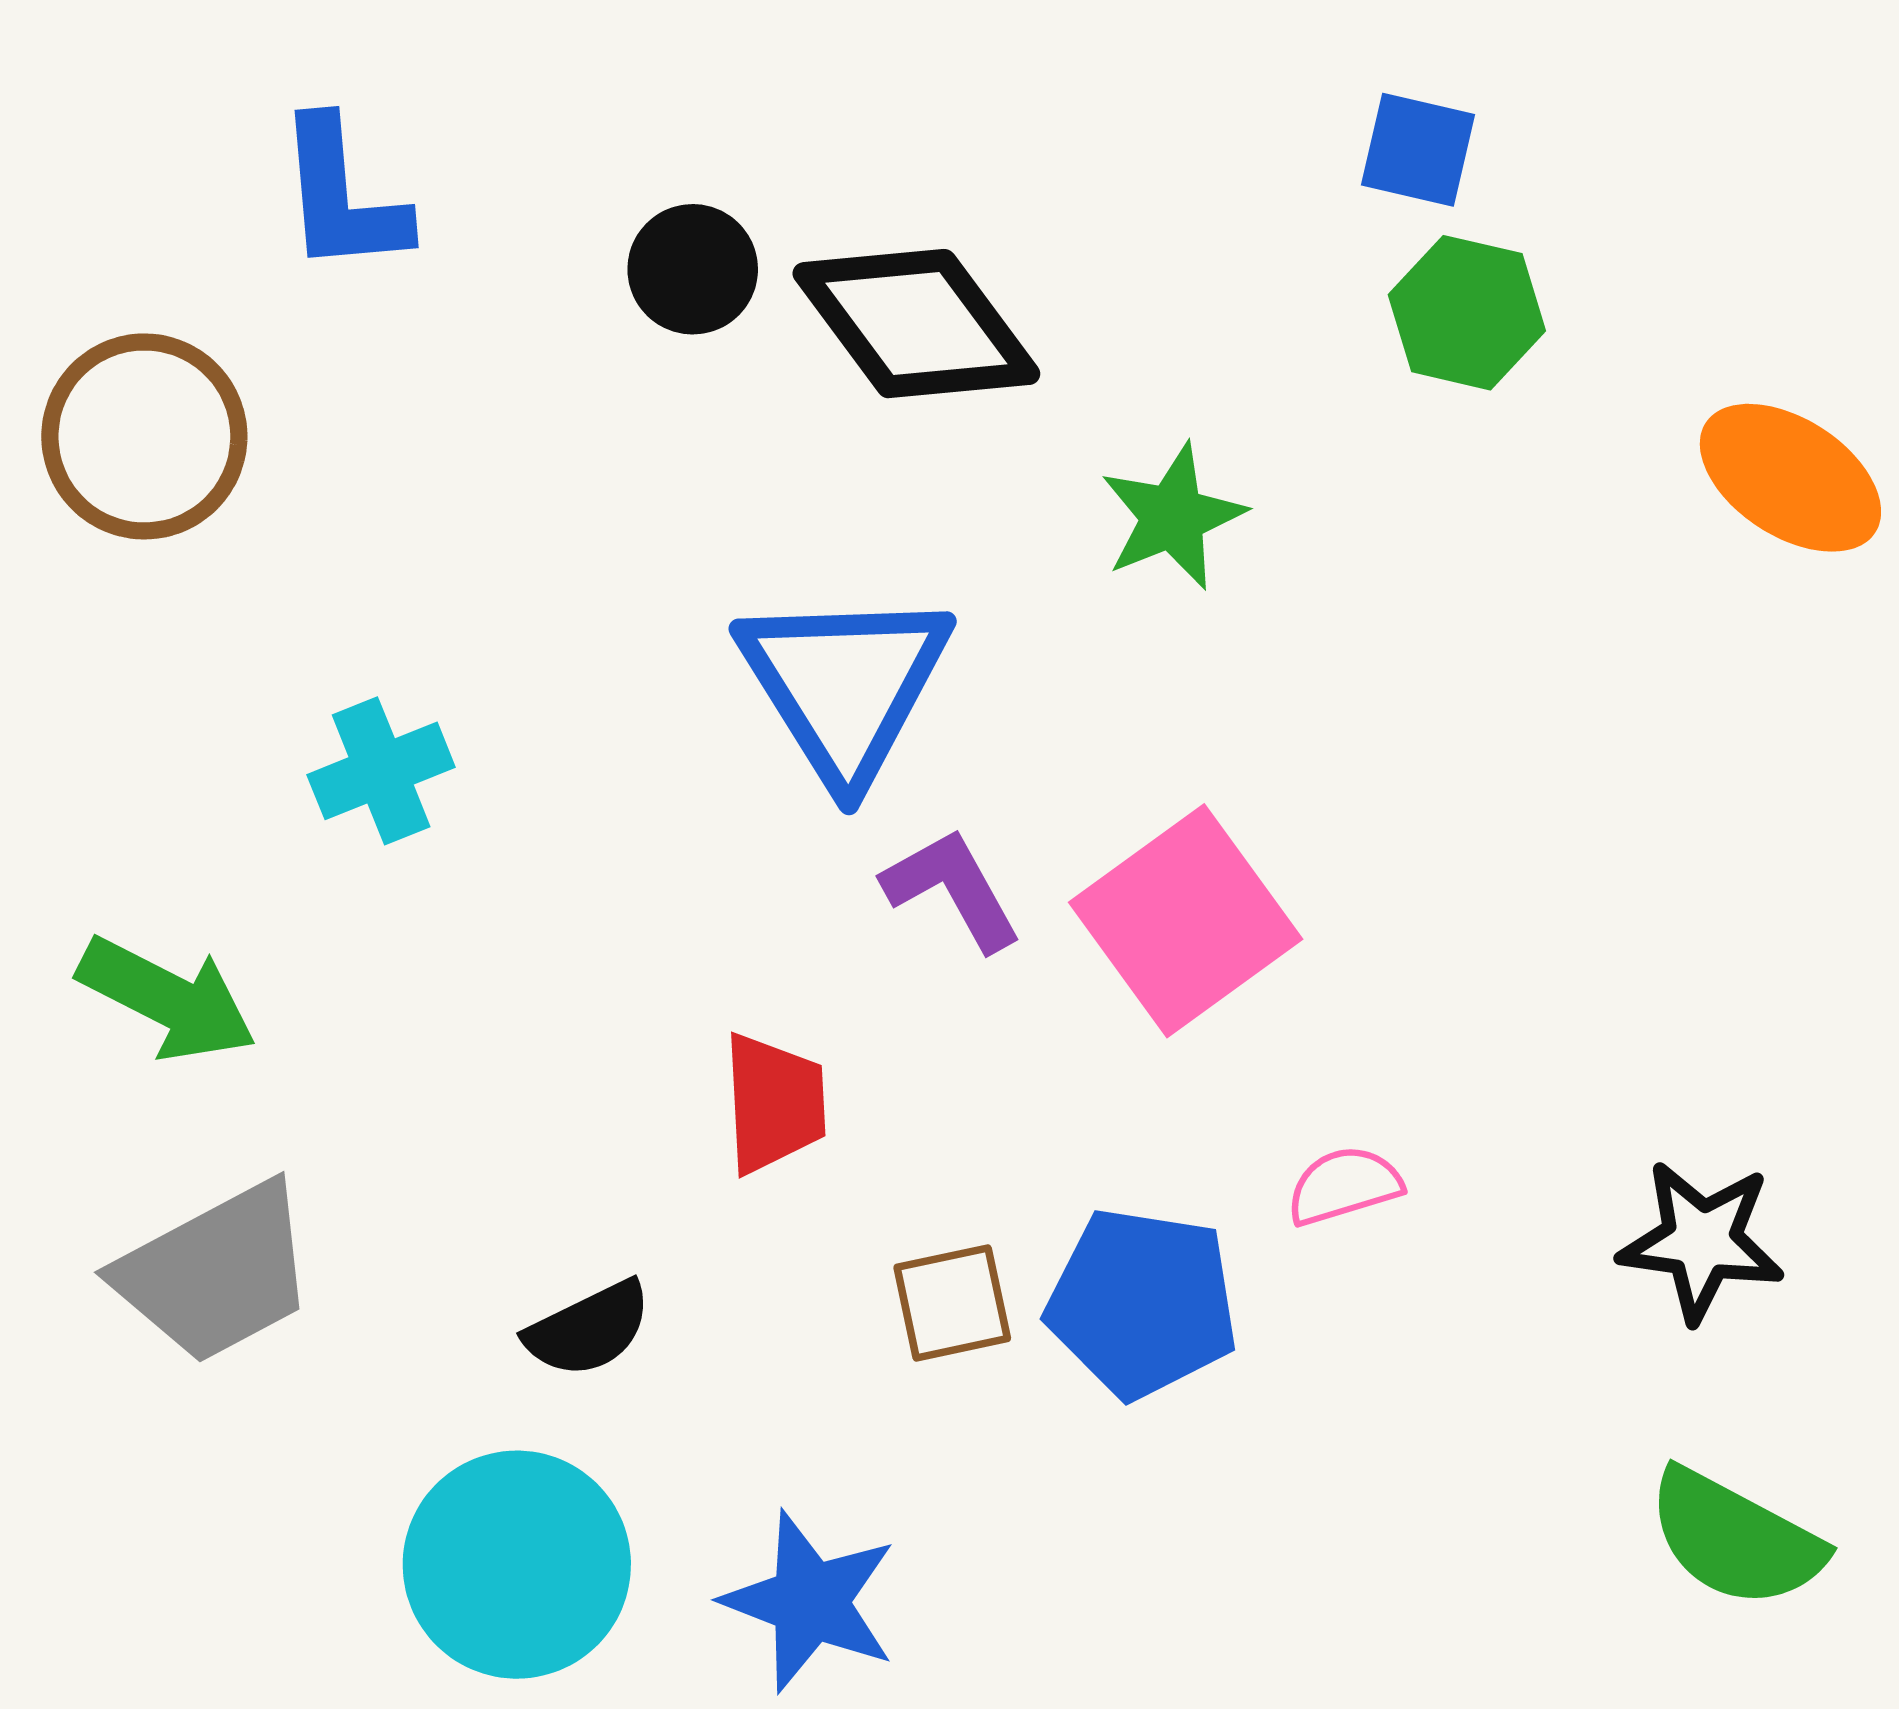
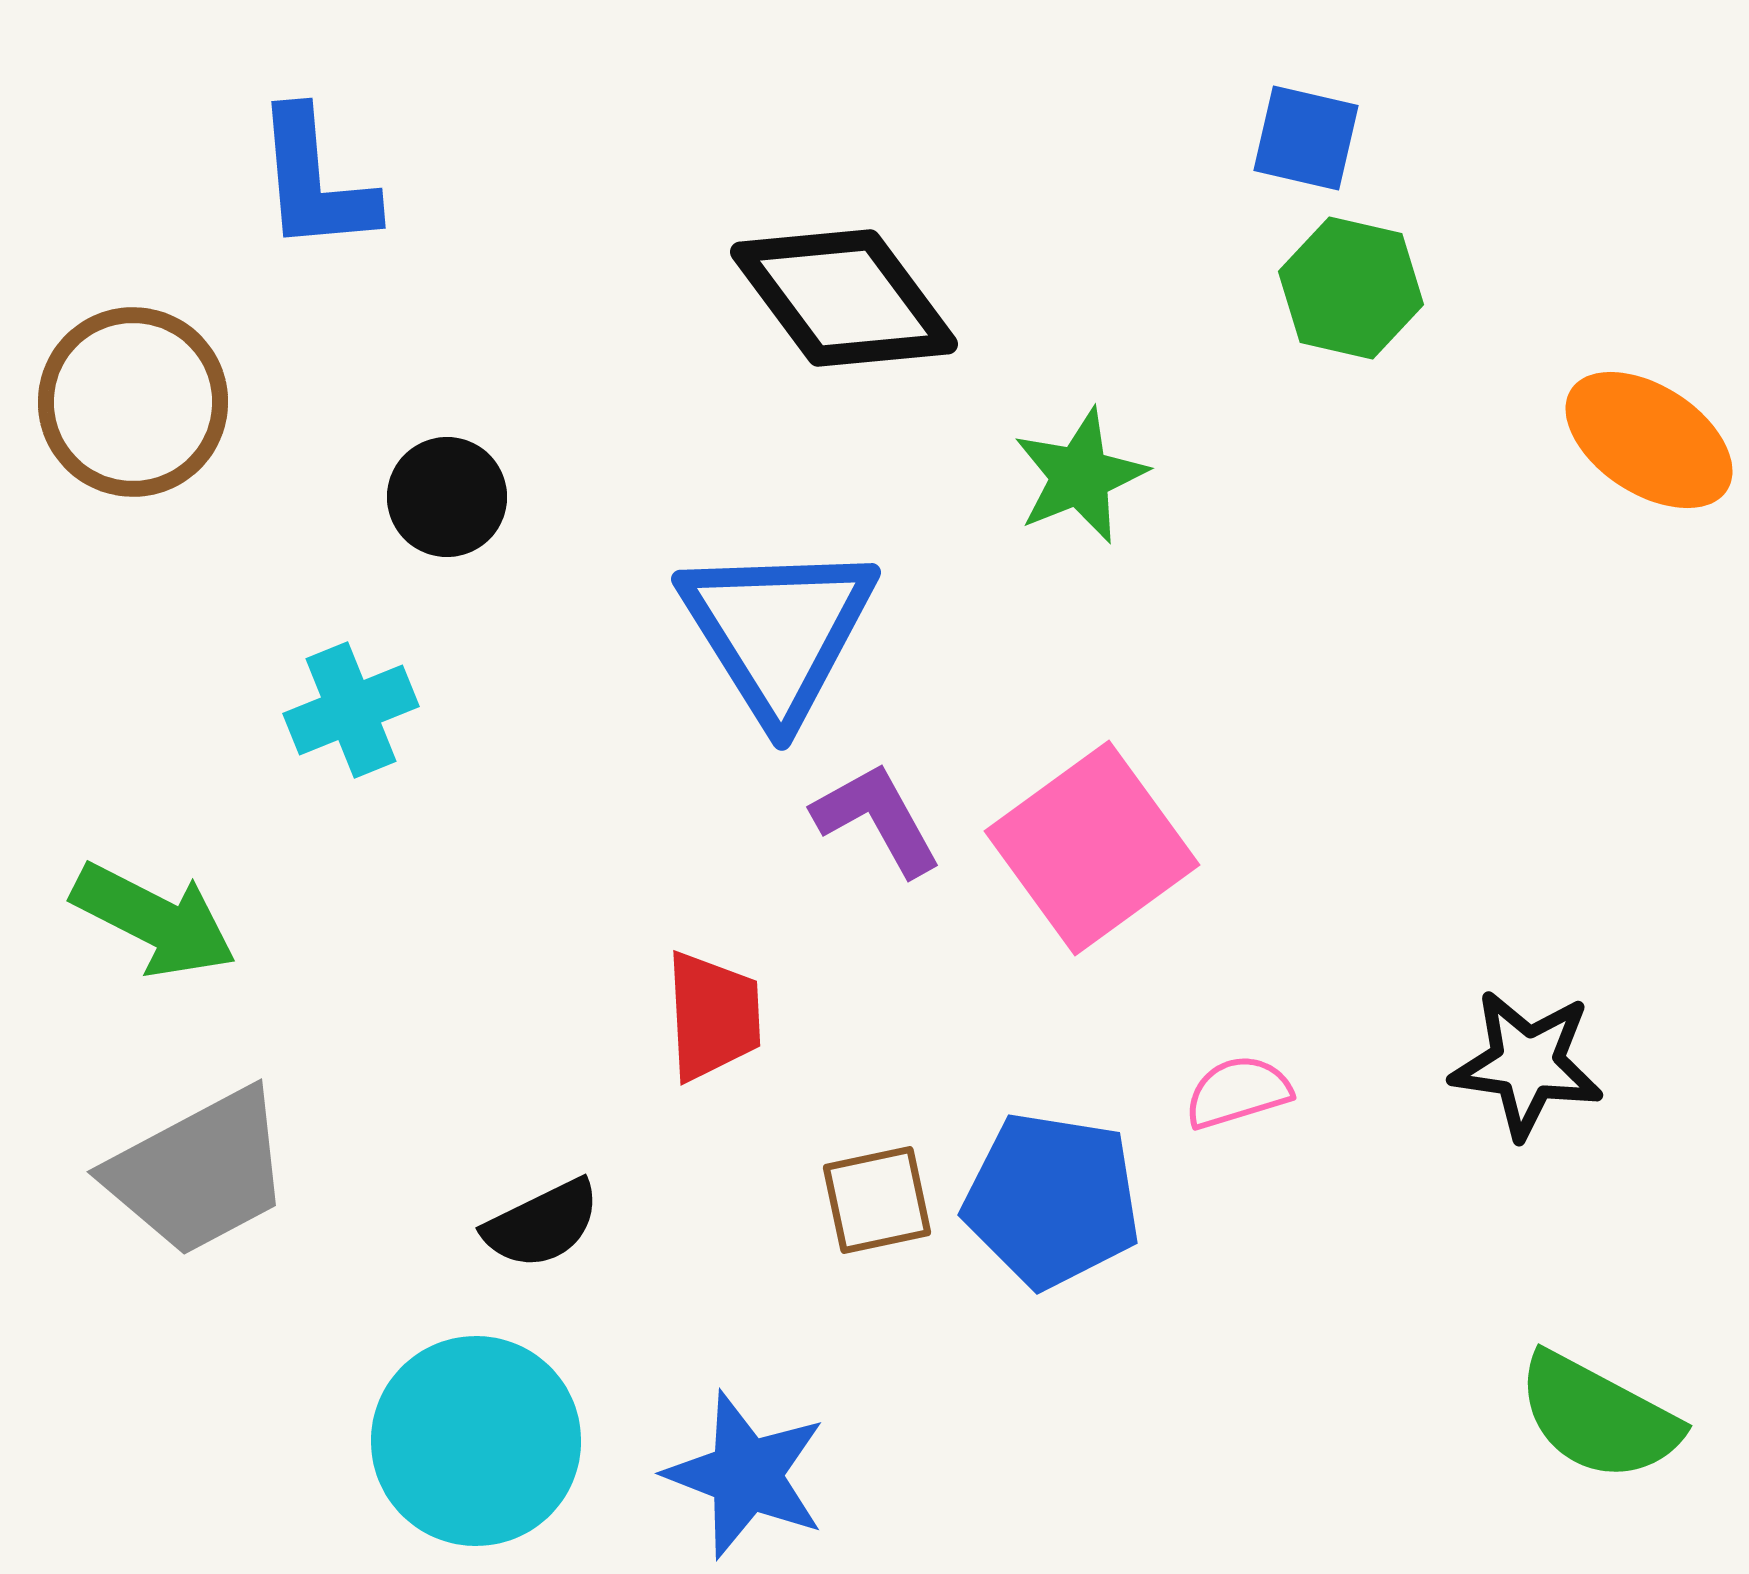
black circle: (693, 269) -> (447, 497), moved
black star: (1701, 1241) -> (1527, 1064), moved

